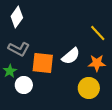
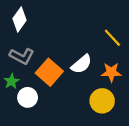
orange square: (43, 63) -> (49, 72), turned 35

